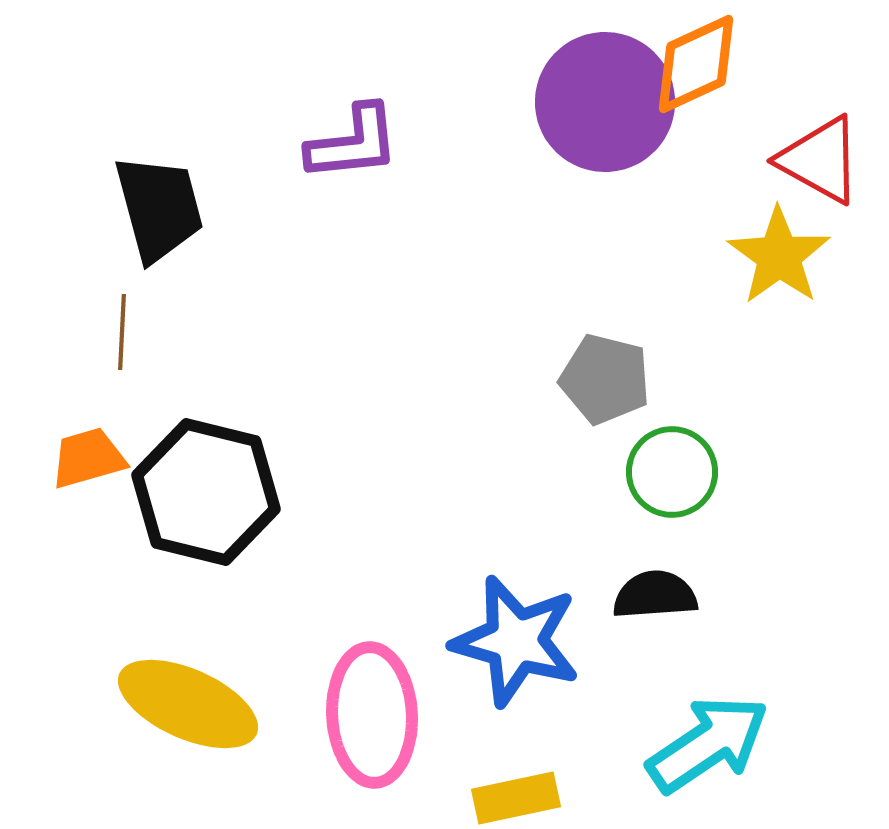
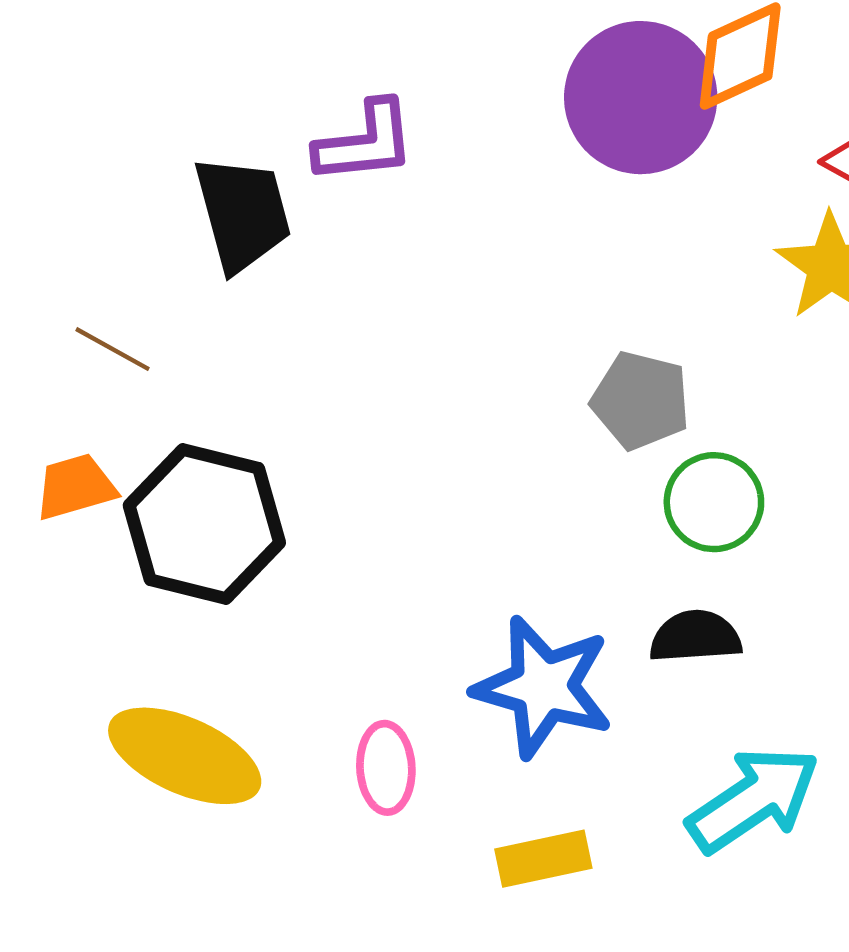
black trapezoid: (159, 208) -> (243, 213), moved
brown line: (122, 332) -> (113, 349), turned -64
pink ellipse: (372, 715) -> (386, 768), size x0.6

